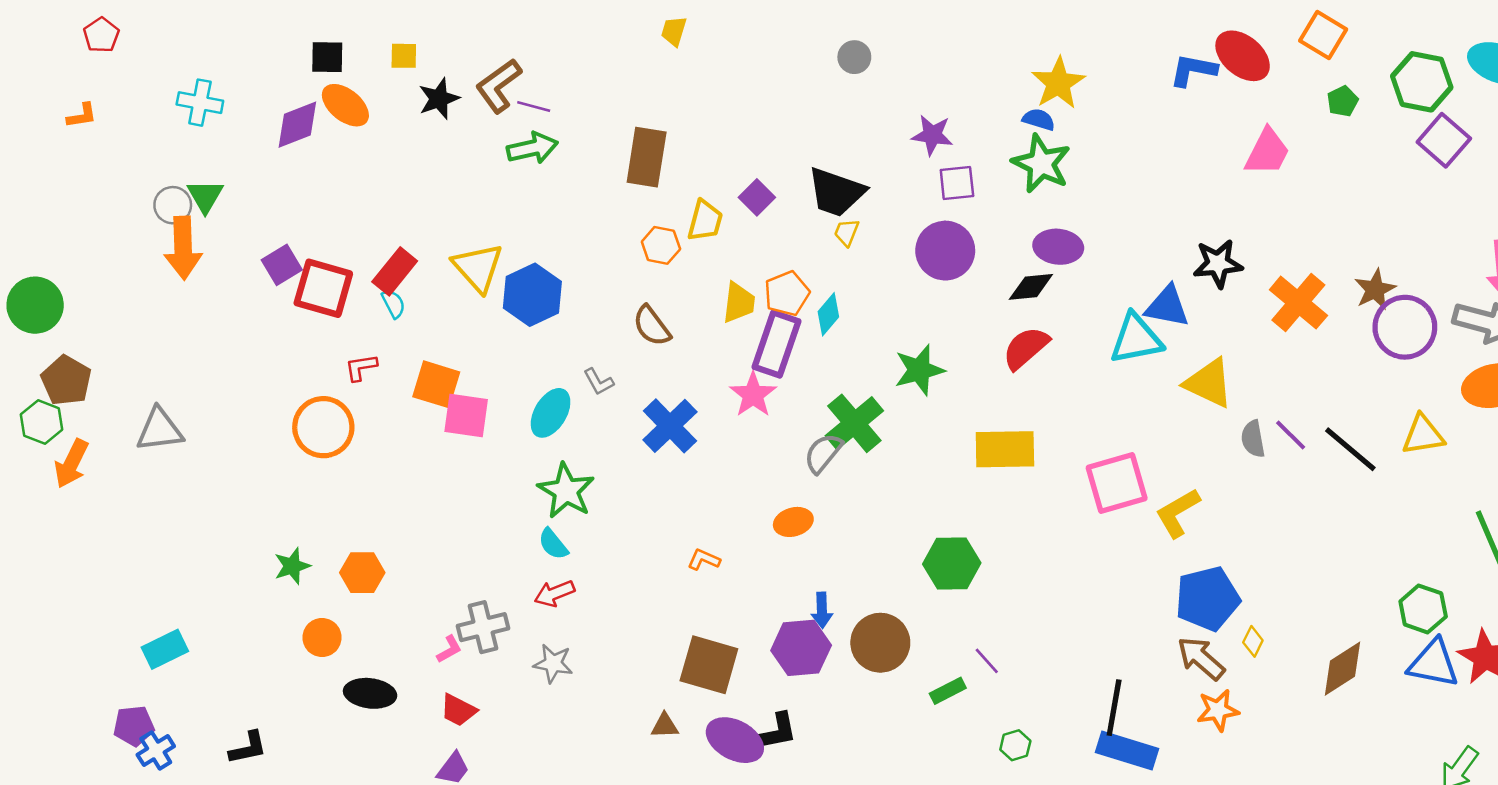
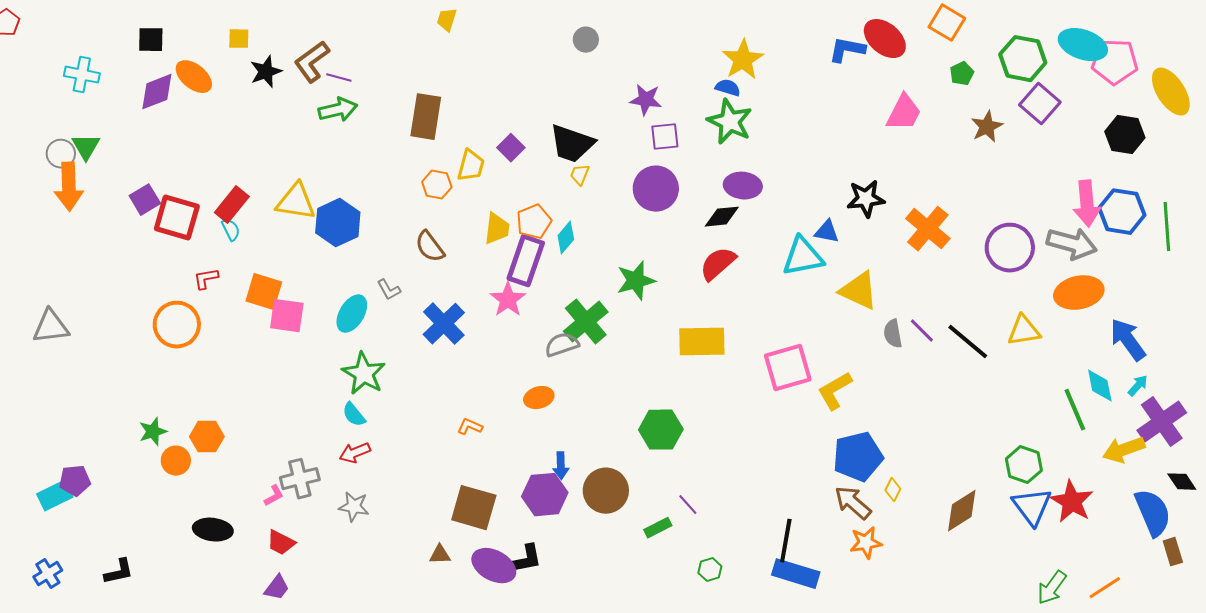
black square: (327, 57) -> (151, 40), moved
yellow triangle: (478, 267) -> (296, 202), turned -39
brown star: (1375, 290) -> (987, 127), moved
blue triangle: (1167, 306) -> (827, 232), size x0.7
gray semicircle: (823, 453) -> (562, 345), turned 32
orange circle: (322, 638) -> (176, 461), moved
blue triangle: (1433, 663) -> (1032, 507), turned 42
purple pentagon: (134, 726) -> (75, 481), moved

